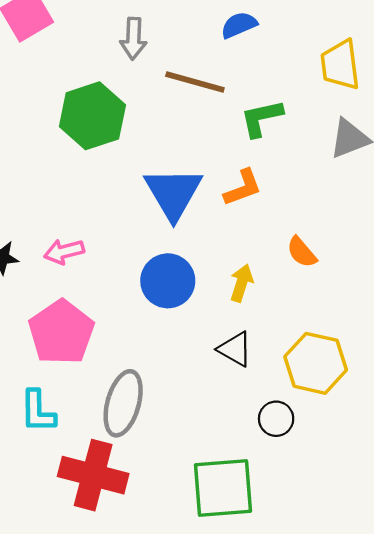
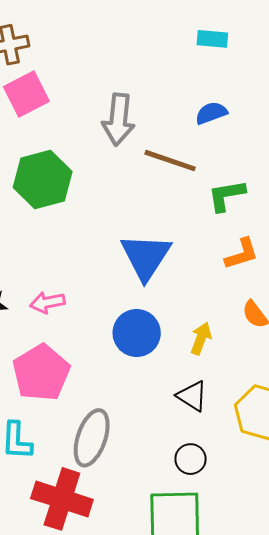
gray arrow: (133, 38) -> (118, 120), size x1.4
green hexagon: (92, 116) -> (43, 179), moved
orange L-shape: (243, 188) -> (242, 254), moved
black circle: (276, 419) -> (191, 459), moved

